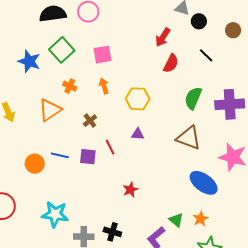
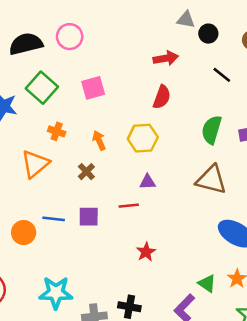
red arrow: (163, 37) -> (166, 58), turned -126
red semicircle: (171, 63) -> (162, 97), moved
orange arrow: (104, 86) -> (99, 140), moved
red line: (110, 147) -> (129, 206), moved, turned -63

